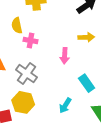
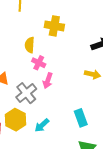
pink arrow: (65, 56) -> (48, 81), moved
cyan arrow: (65, 106) -> (42, 125), moved

